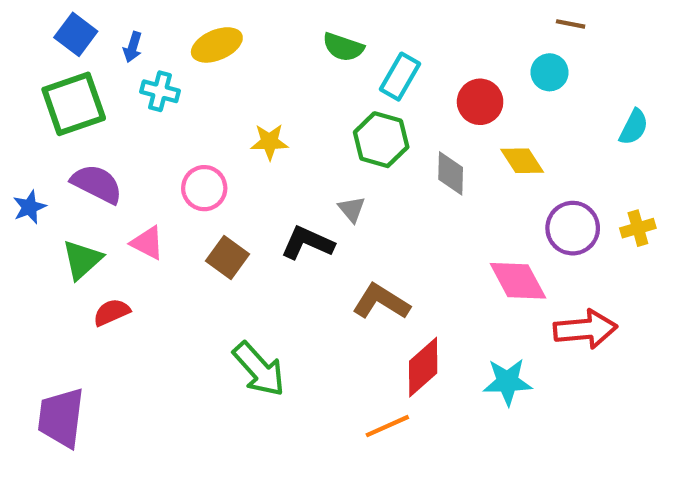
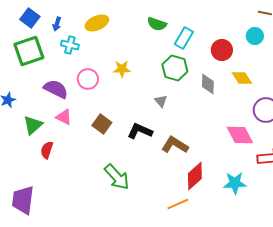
purple semicircle: (97, 184) -> (56, 89), moved
pink circle: (204, 188) -> (88, 79), moved
black L-shape: (307, 243) -> (140, 131), moved
red semicircle: (112, 312) -> (47, 150), turned -48

